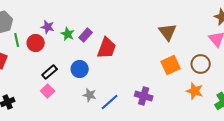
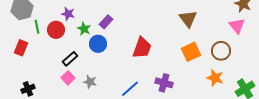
green star: (68, 34) -> (84, 29), moved
red trapezoid: (107, 48) -> (142, 48), moved
blue circle: (80, 69) -> (98, 44), moved
gray star: (90, 95) -> (90, 82), moved

